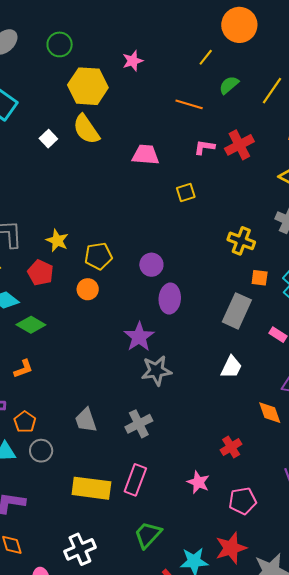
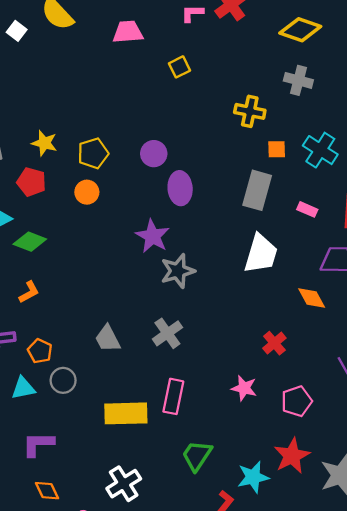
white trapezoid: (231, 367) -> (261, 254), size x1.5

